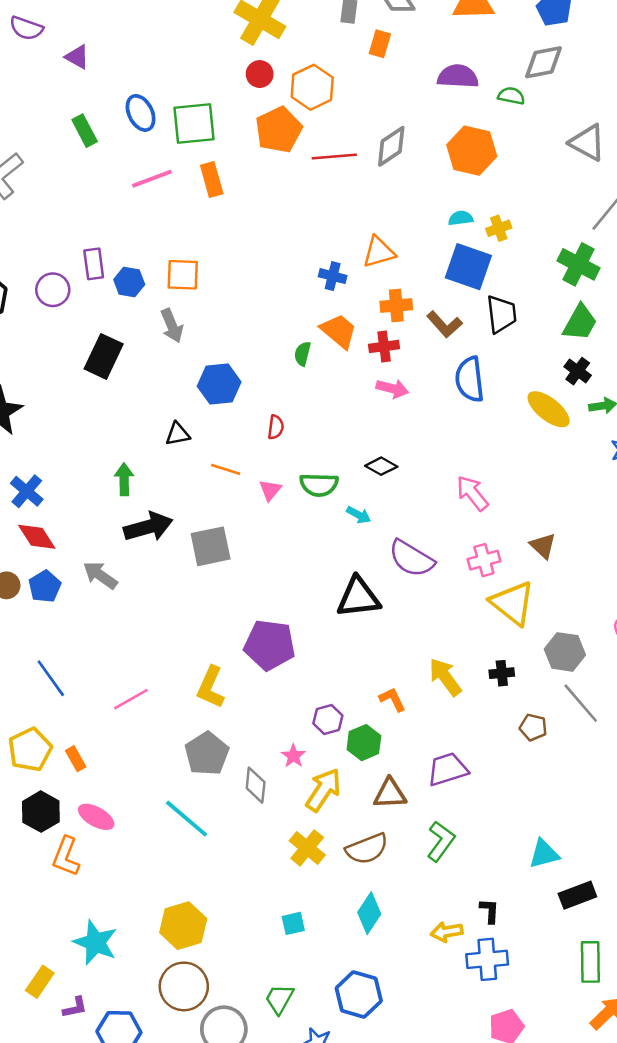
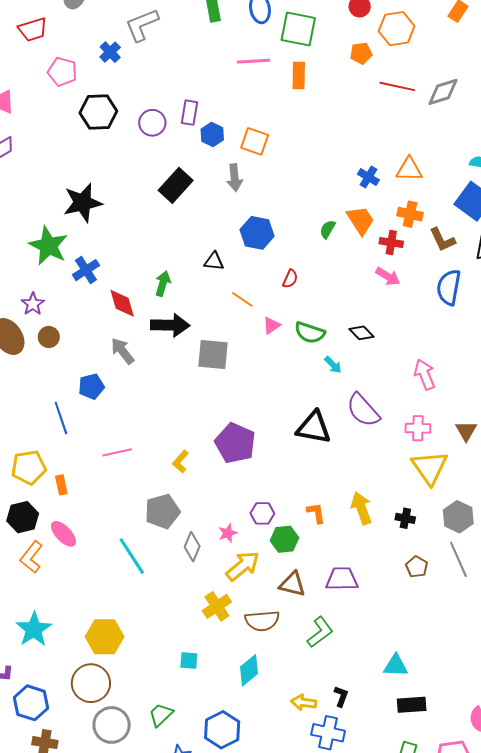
orange pentagon: (279, 130) -> (361, 53), size x0.6
red diamond: (37, 537) -> (122, 303), moved
blue pentagon: (45, 587) -> (91, 386), moved
yellow L-shape: (211, 687) -> (181, 462), size x0.7

